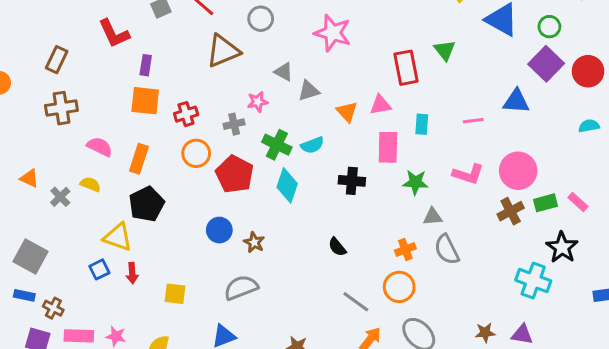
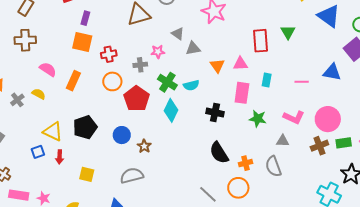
black pentagon: (147, 204) -> (85, 127), moved
gray triangle: (433, 217) -> (283, 141), moved
black semicircle: (337, 247) -> (219, 153), moved, size x1.6

